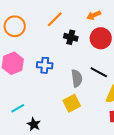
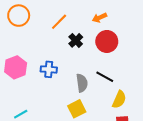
orange circle: (15, 26) -> (19, 16), moved
black cross: (71, 37) -> (76, 40), turned 32

